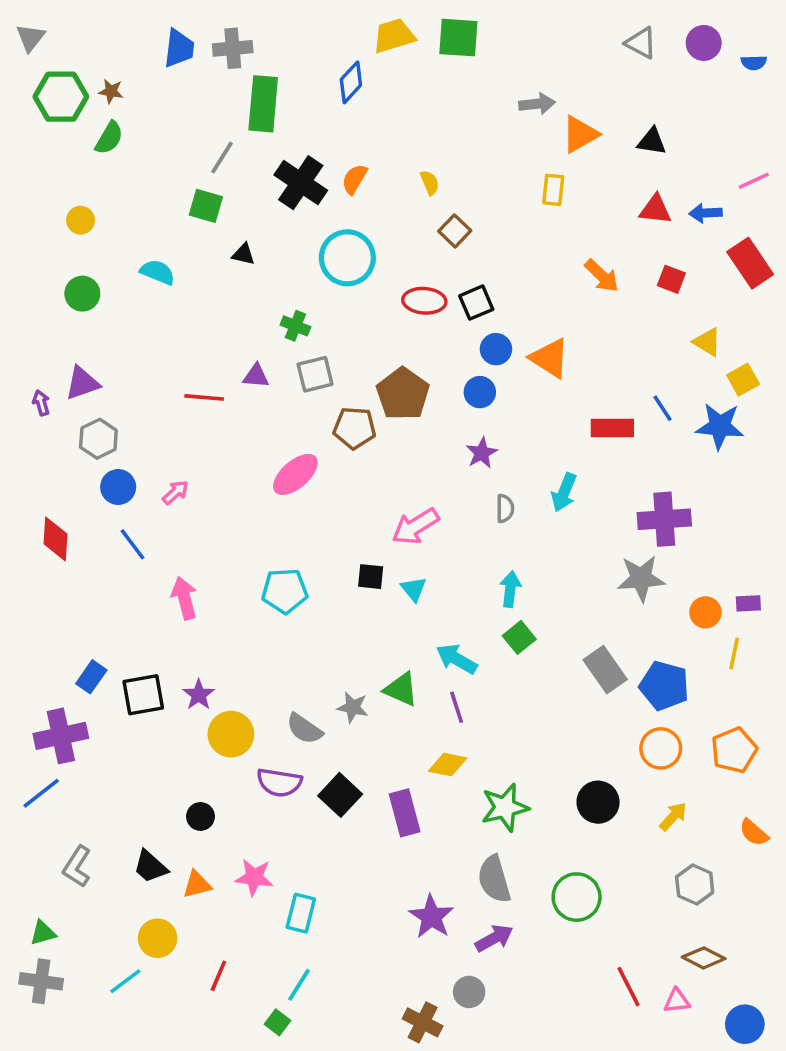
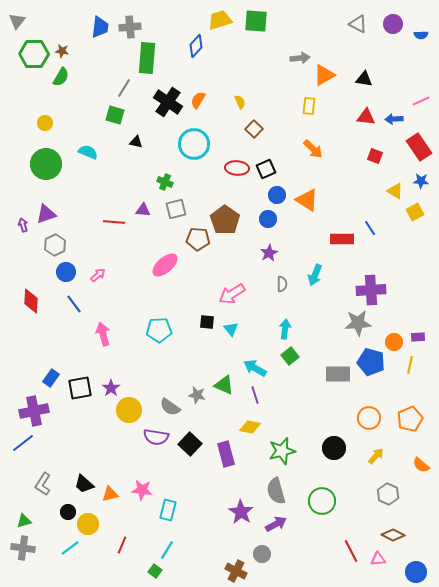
orange arrow: (602, 276) -> (313, 149), moved
green circle: (82, 294) -> (46, 164), size x1.6
blue star: (720, 426) -> (421, 181), moved, size x0.6
gray rectangle: (605, 670) -> (338, 374), turned -55
blue pentagon: (664, 686) -> (371, 362), moved
black circle: (201, 816) -> (68, 512), moved

